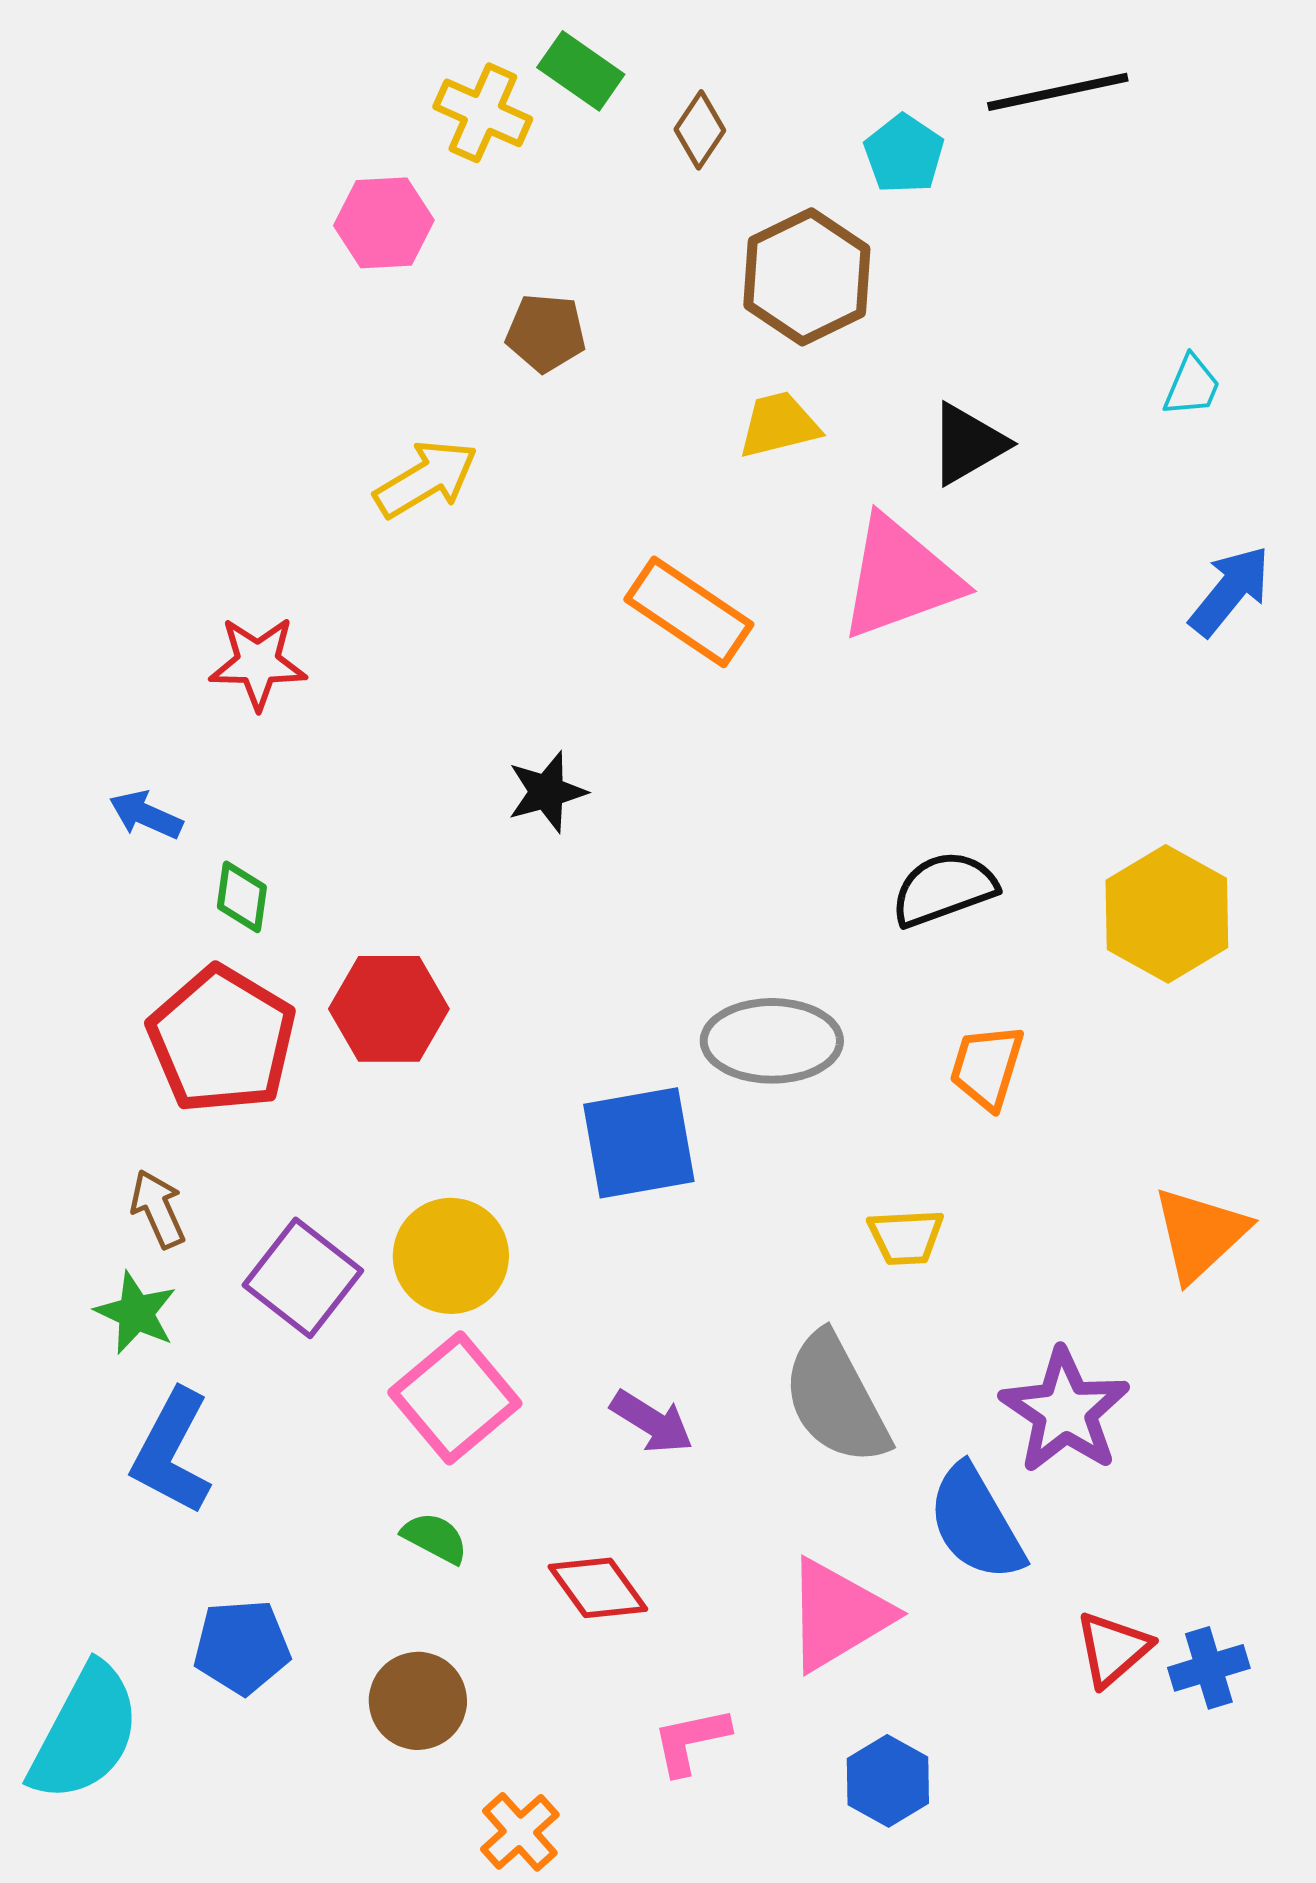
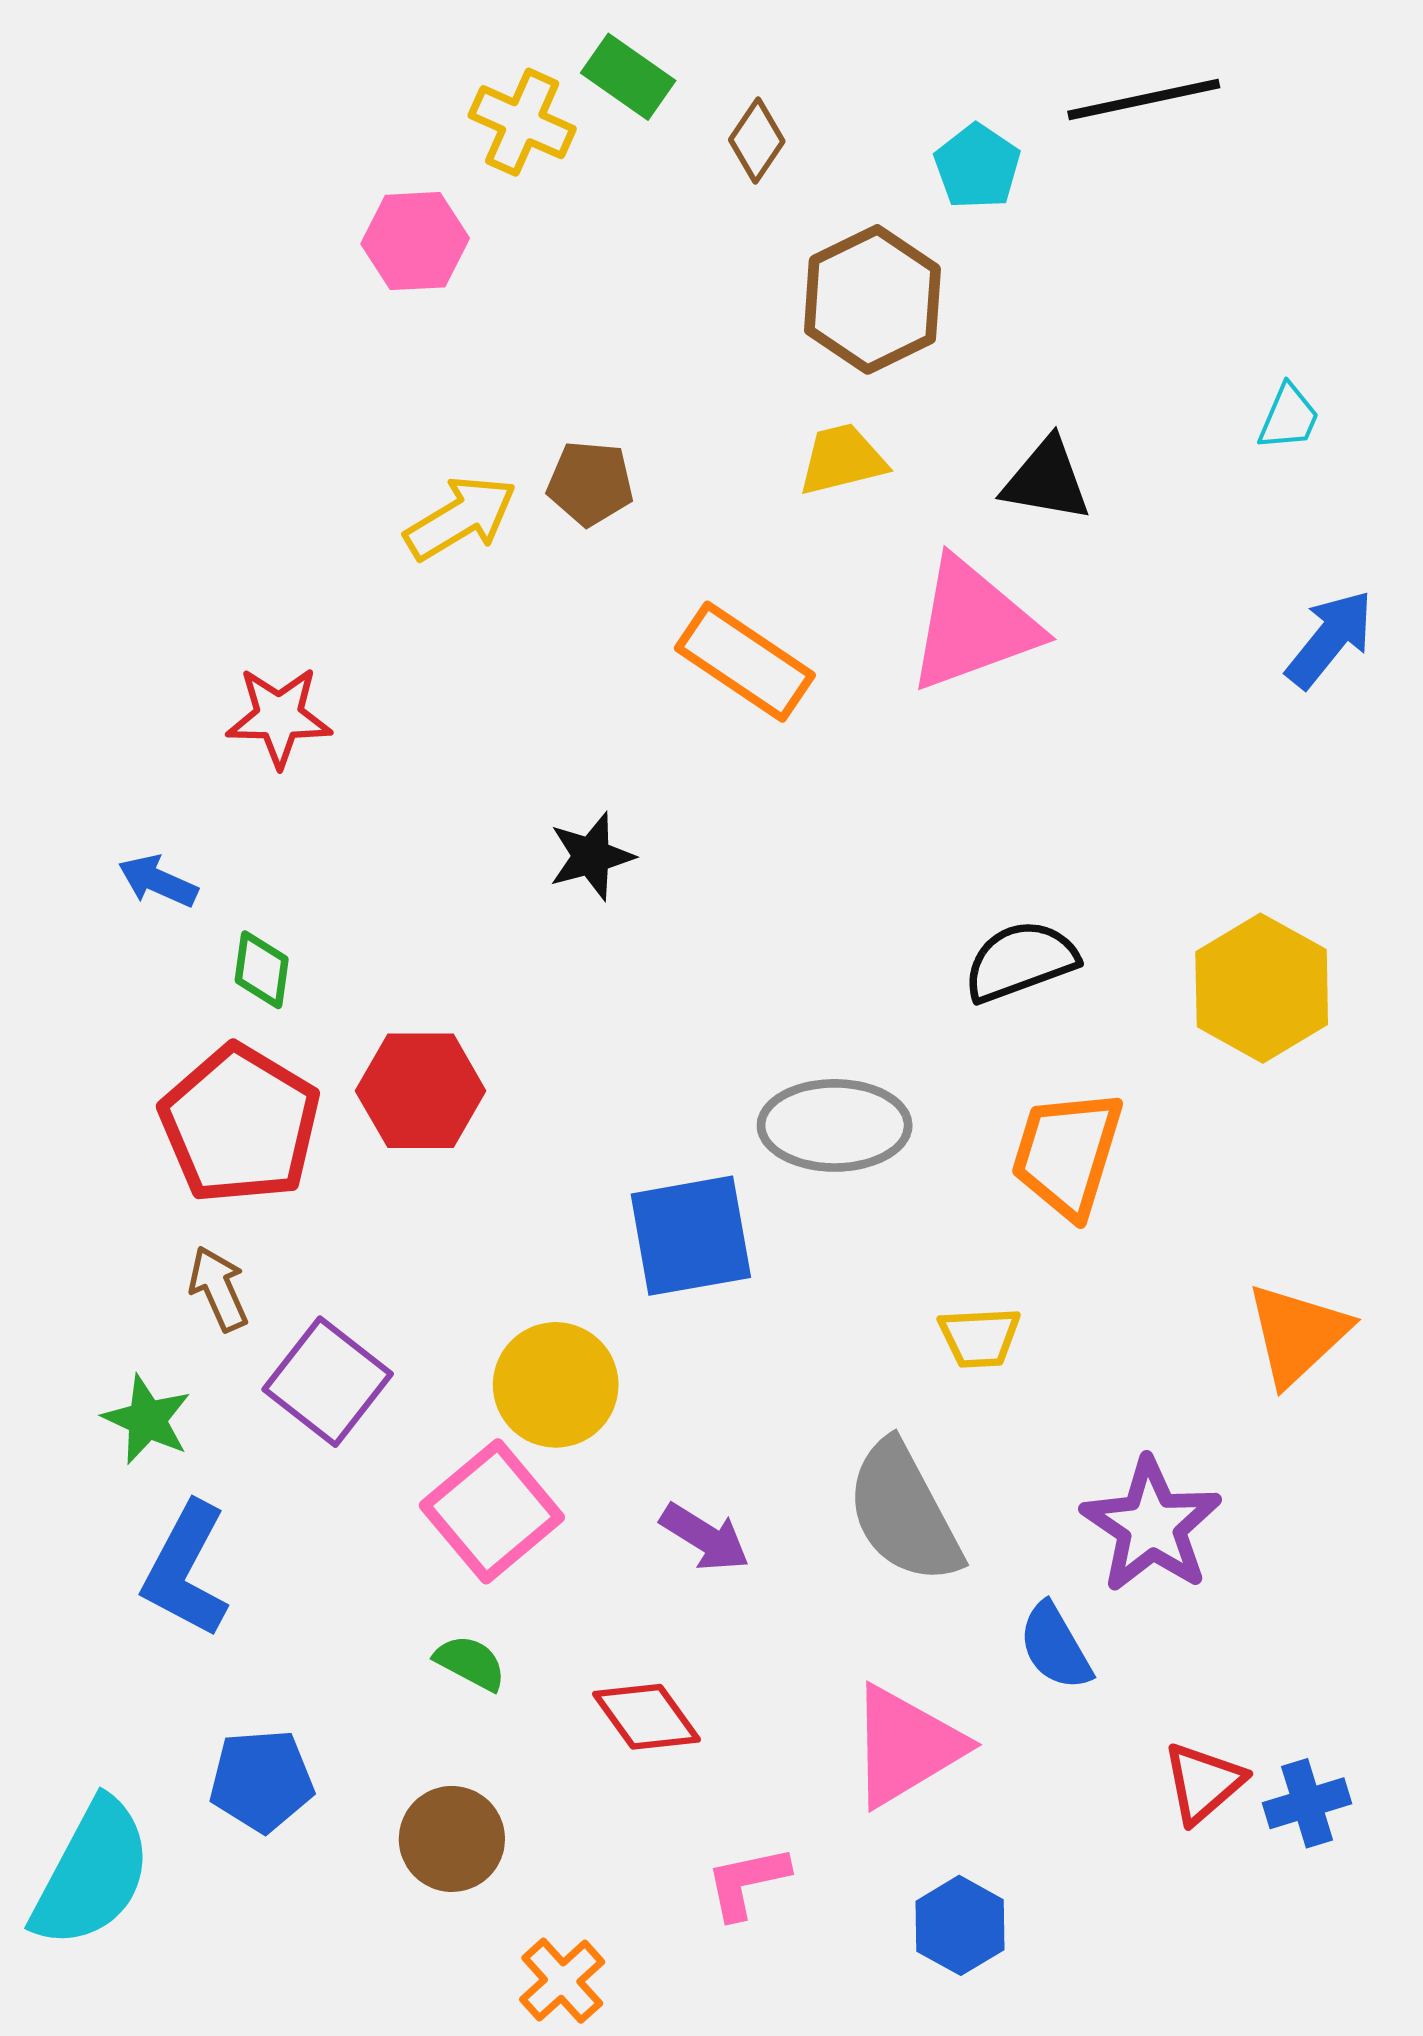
brown pentagon: (546, 333) -> (590, 483), moved
black triangle: (968, 444) -> (1047, 480), turned 40
orange trapezoid: (987, 1067) -> (1067, 1154), size x1.4
brown arrow: (158, 1209) -> (218, 1289), moved
yellow circle: (451, 1256) -> (556, 1385), moved
blue semicircle: (976, 1523) -> (1055, 1647), size x0.7

